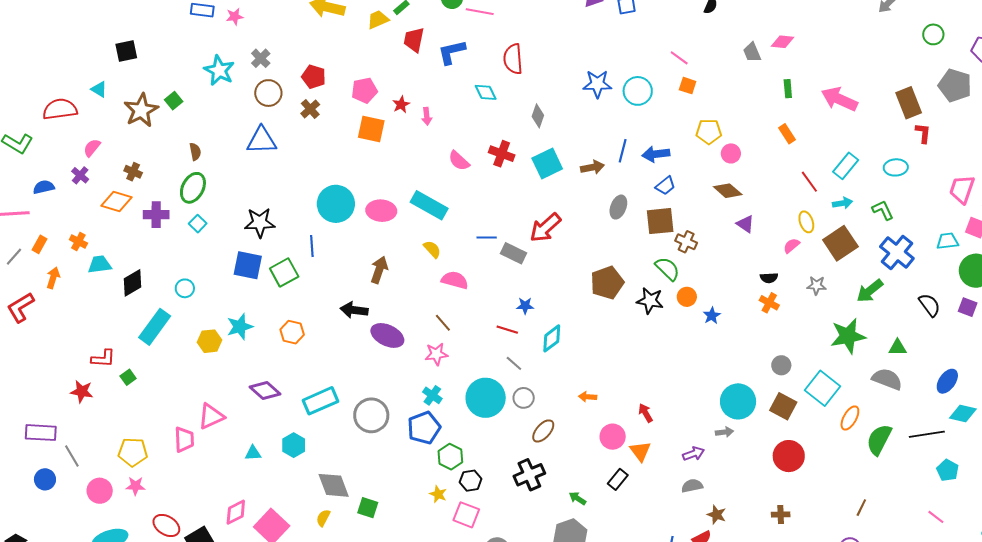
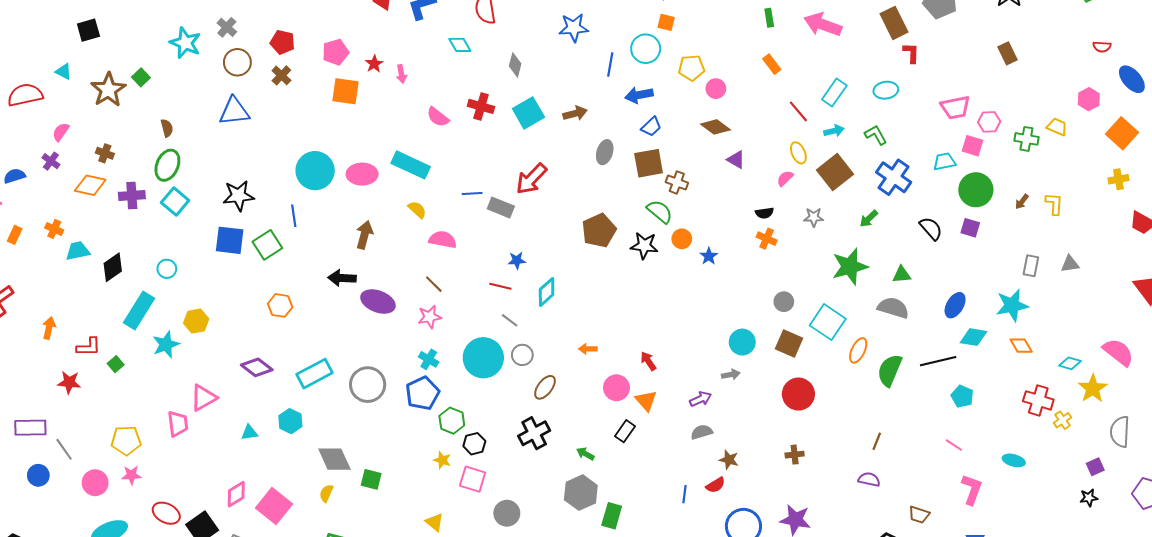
cyan circle: (638, 91) -> (646, 49), moved
blue line: (623, 151) -> (610, 64), moved
pink trapezoid: (962, 189) -> (955, 107), turned -116
cyan square: (198, 224) -> (175, 202), size x1.5
orange arrow: (53, 278) -> (49, 328), moved
green arrow: (870, 291) -> (869, 219), size x0.7
cyan star: (240, 327) -> (166, 344), moved
cyan circle: (738, 401) -> (742, 342), size x0.7

